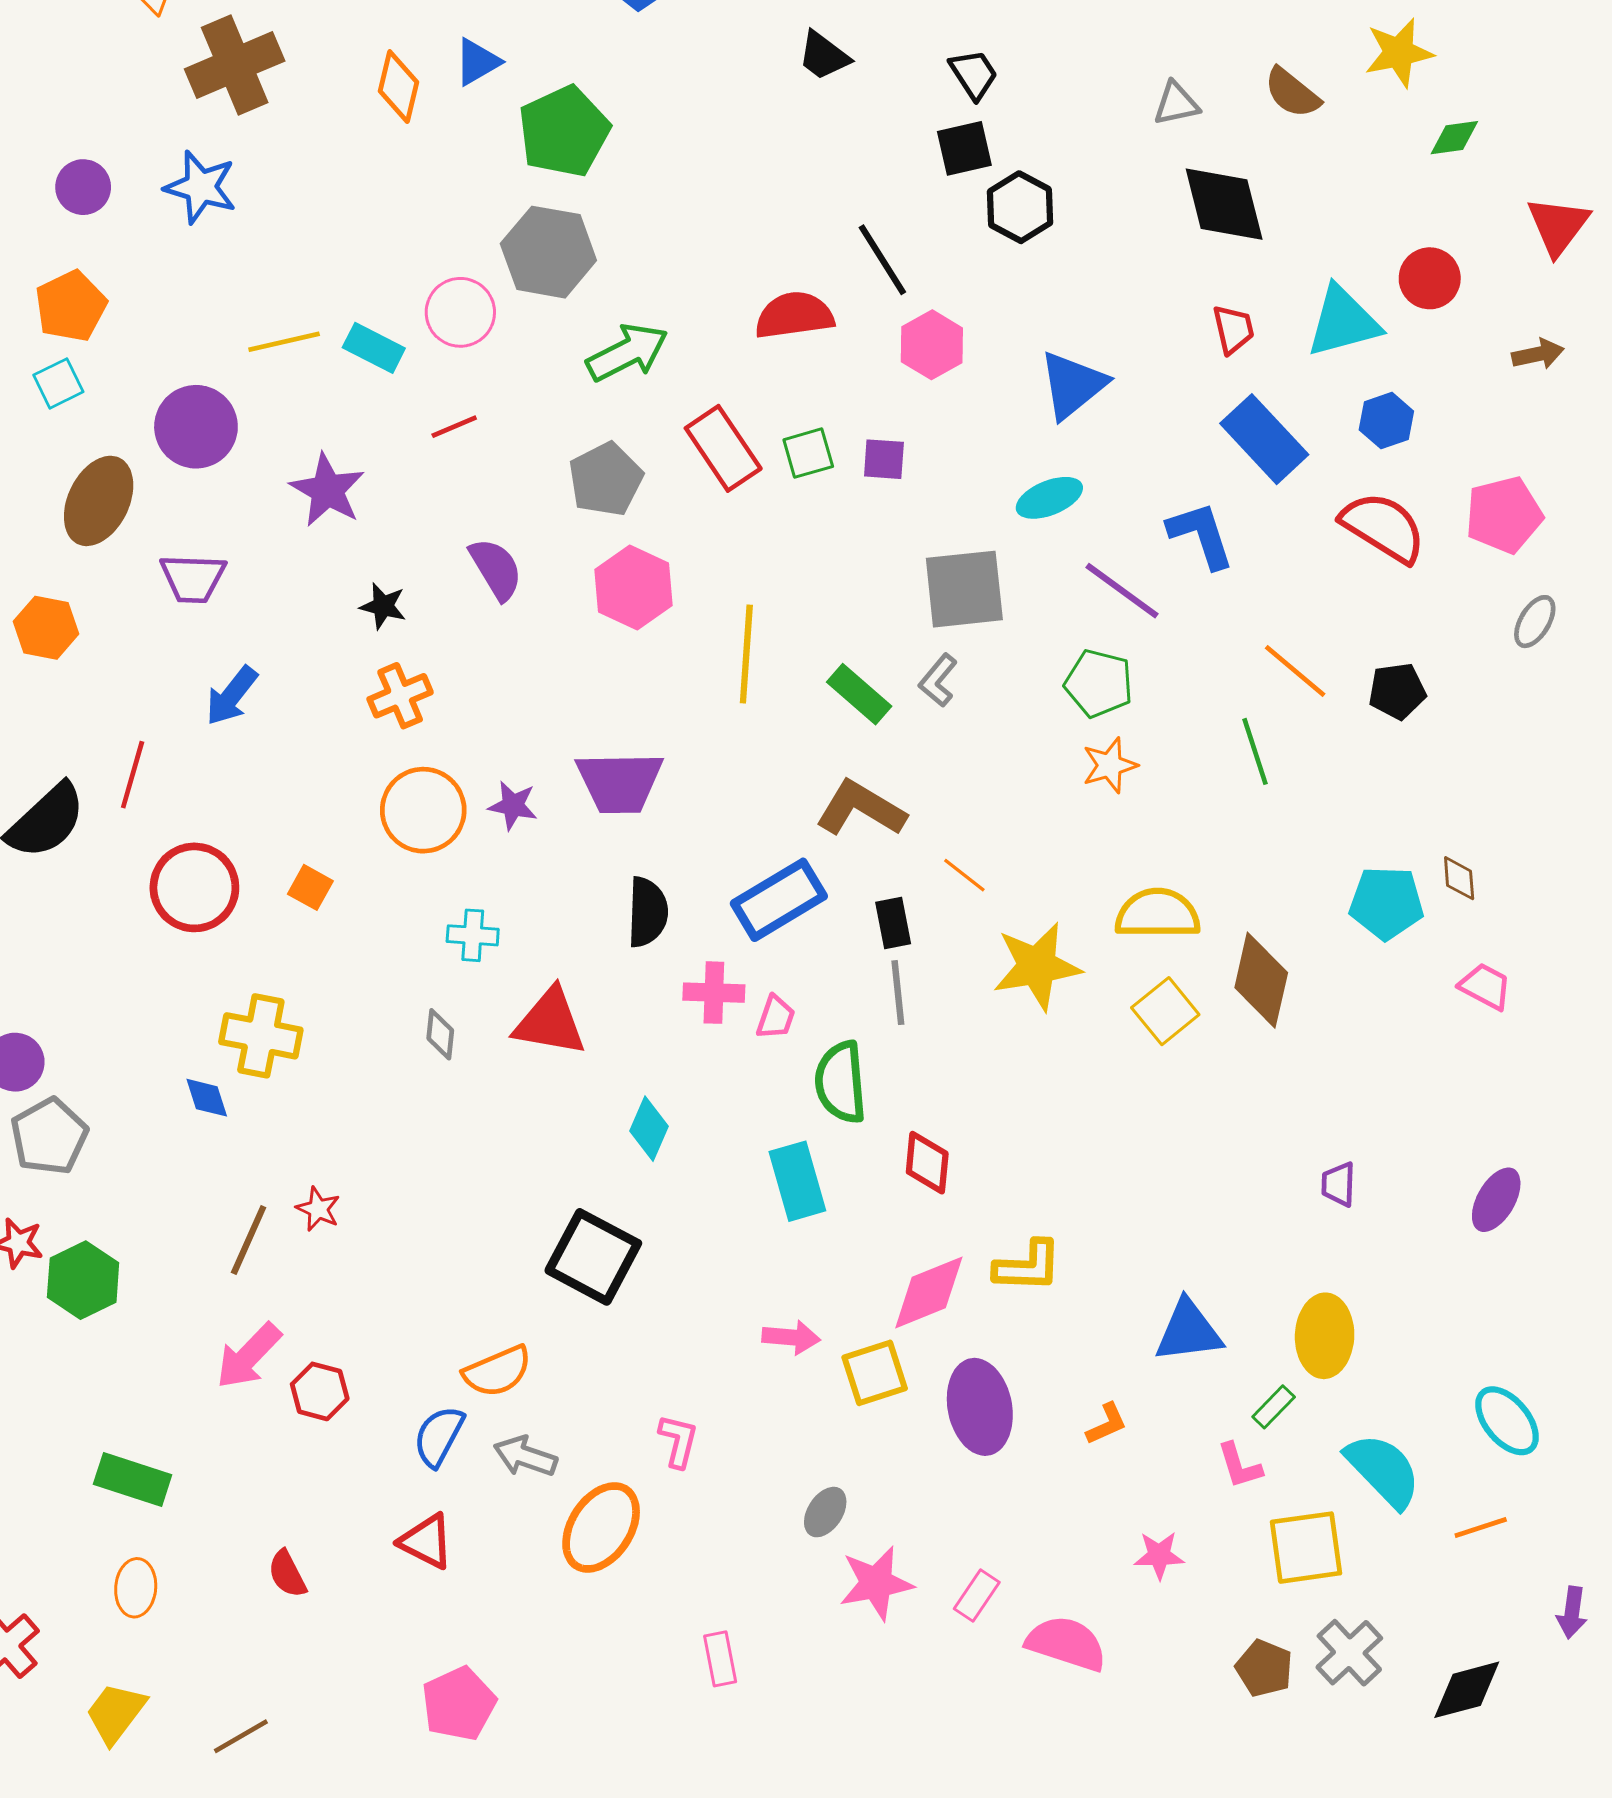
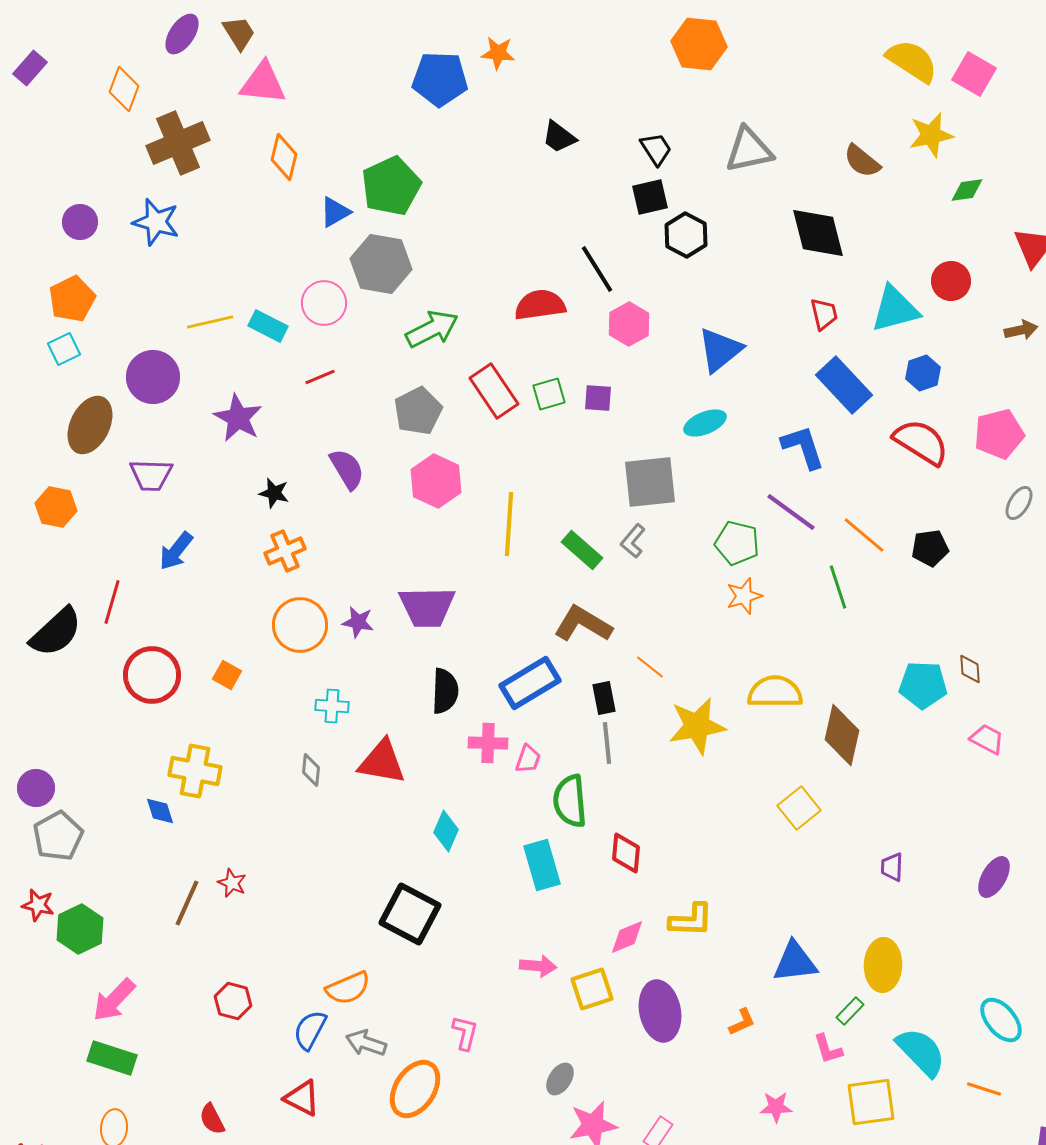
blue triangle: (477, 62) -> (335, 212), moved
gray triangle: (1176, 104) -> (749, 150), moved, size x1.6
purple line: (1122, 591) -> (791, 512), moved
yellow square: (1165, 1011) -> (799, 808), moved
pink diamond: (929, 1292) -> (627, 937), size x0.7
pink arrow: (249, 1356) -> (114, 1000), moved
orange line: (1481, 1527) -> (984, 1089), turned 36

